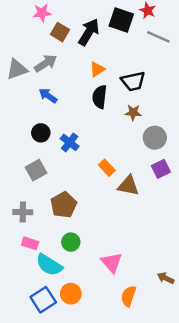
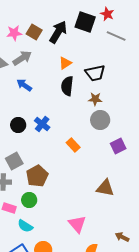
pink star: (42, 13) -> (14, 33), moved
black circle: (41, 133) -> (18, 125), moved
gray circle: (155, 138) -> (100, 120), moved
gray square: (36, 170) -> (14, 161), moved
brown triangle: (128, 186) -> (105, 188), moved
green circle: (71, 242) -> (29, 200), moved
cyan semicircle: (49, 265) -> (25, 226), size x0.7

